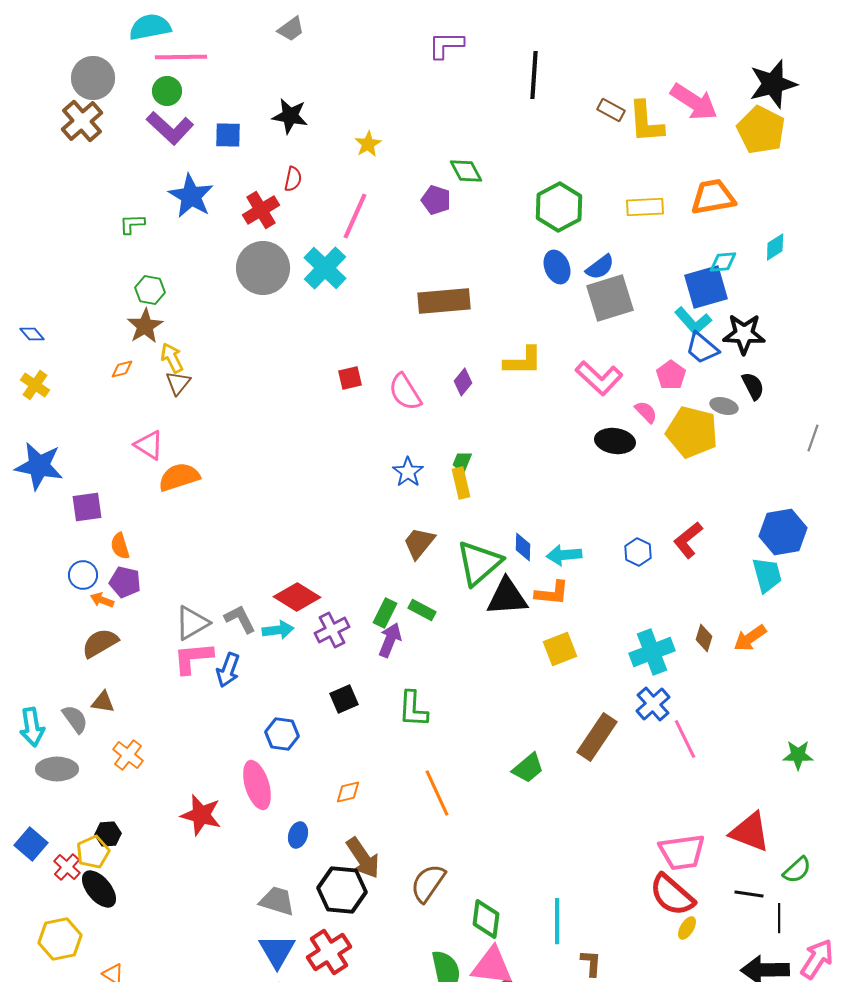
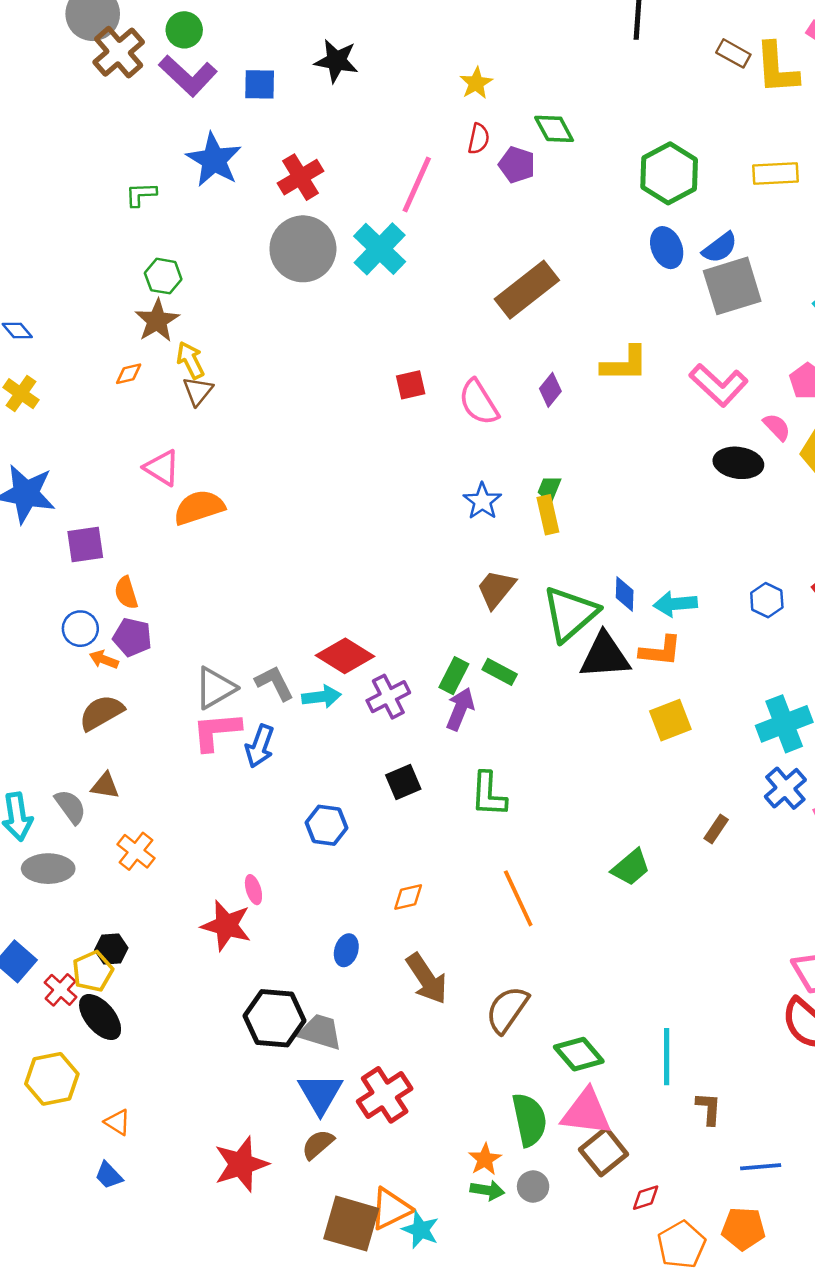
brown cross: (82, 121) -> (119, 52), moved
yellow star: (368, 144) -> (476, 83), moved
red semicircle: (293, 179) -> (479, 139), moved
brown rectangle: (444, 301) -> (527, 290), turned -33
brown rectangle: (597, 737) -> (716, 829), size x0.5
pink ellipse: (257, 785) -> (253, 890), moved, size x0.5
black hexagon: (342, 890) -> (275, 1018), moved
green diamond: (486, 919) -> (579, 1054), turned -48

